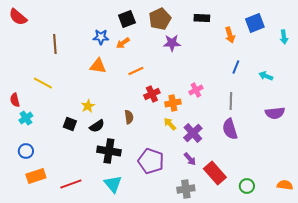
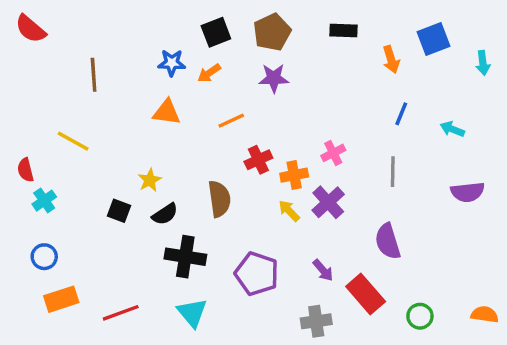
purple star: (172, 43) -> (274, 78), moved
brown semicircle: (129, 117) -> (219, 199), size x1.5
purple semicircle: (230, 129) -> (388, 241), moved
purple cross: (193, 133) -> (328, 202), moved

